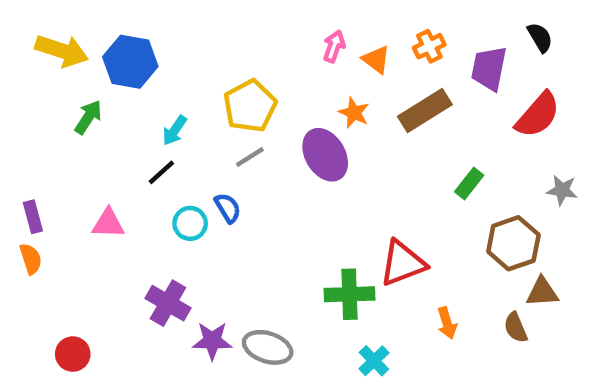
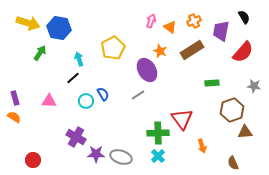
cyan arrow: (175, 130) -> (79, 59), turned 128
gray line: (250, 157) -> (138, 95), moved
green rectangle: (469, 184) -> (212, 83), turned 48
orange semicircle: (31, 259) -> (14, 117), turned -40
red triangle: (403, 263) -> (182, 119), turned -45
brown semicircle: (516, 327) -> (233, 163), moved
cyan cross: (374, 361) -> (158, 156), moved

